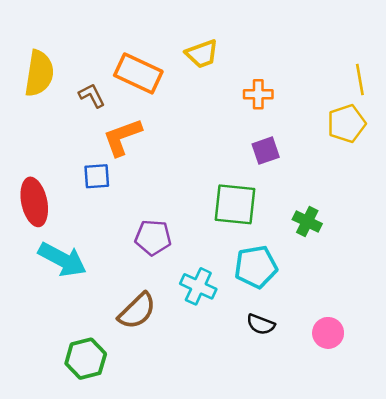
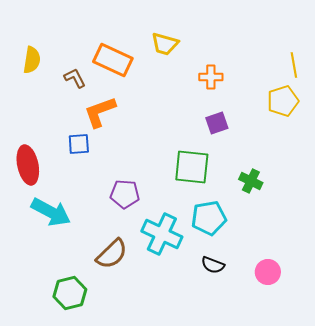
yellow trapezoid: (202, 54) -> (165, 44), turned 36
yellow semicircle: (39, 73) -> (32, 60), size x0.7
cyan cross: (198, 286) -> (162, 234), size x1.4

